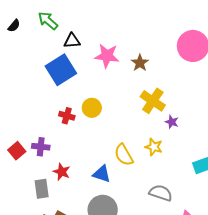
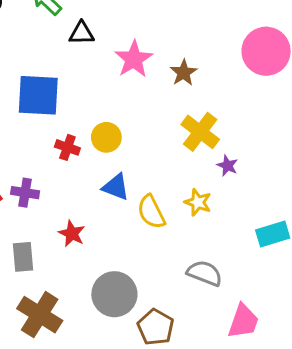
pink star: (107, 56) -> (134, 59), turned 30
blue square: (61, 70) -> (38, 95), moved, turned 32
red star: (62, 172) -> (72, 234), moved
blue triangle: (102, 174) -> (116, 187), moved

